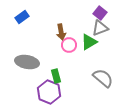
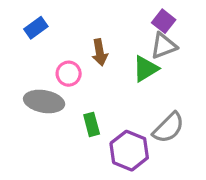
pink circle: (69, 45) -> (69, 74), moved
gray semicircle: (103, 78) -> (169, 128), turned 95
purple hexagon: (49, 92) -> (129, 151), moved

